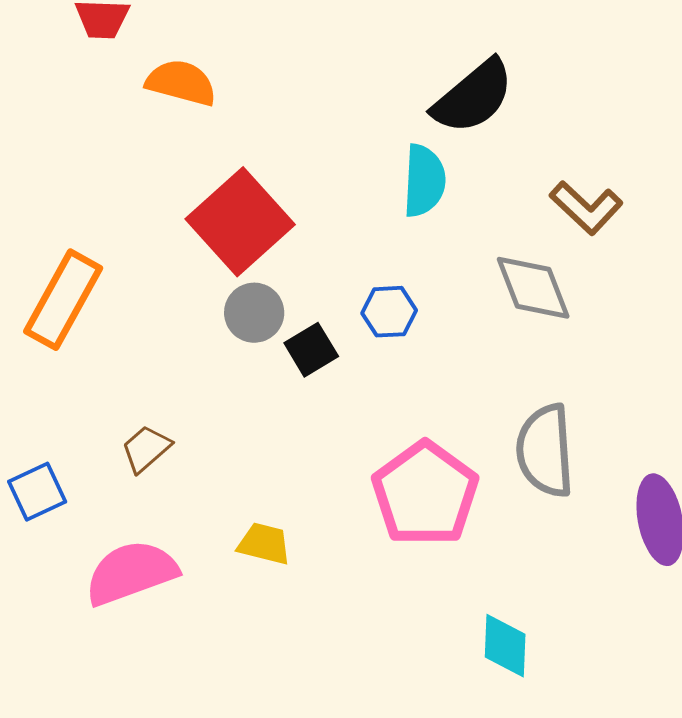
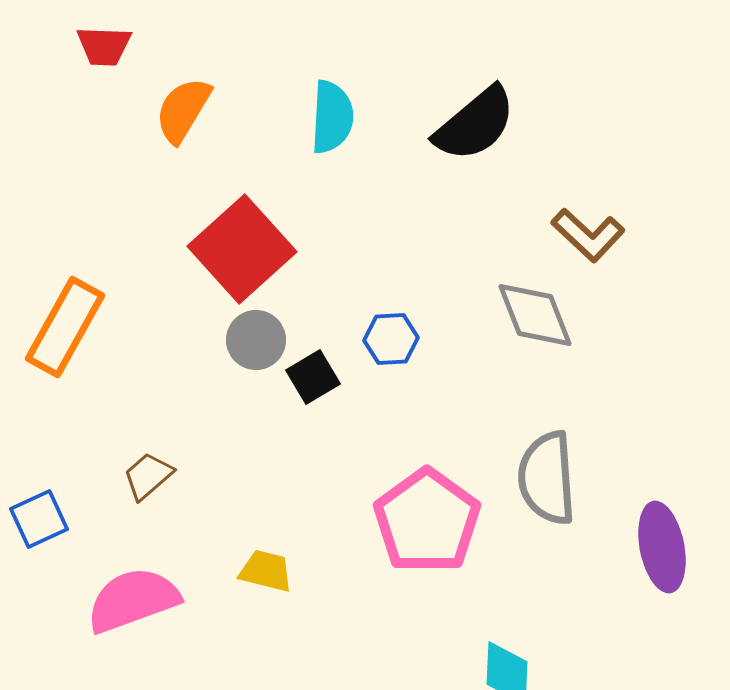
orange semicircle: (181, 83) -> (183, 110), turned -74
cyan semicircle: (424, 181) -> (332, 117), moved

